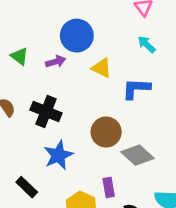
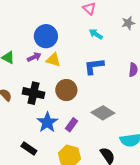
yellow triangle: (102, 68) -> (53, 60), moved
brown circle: (106, 132) -> (66, 90), moved
purple rectangle: (109, 187) -> (72, 125), moved, turned 56

